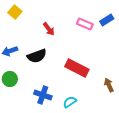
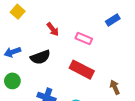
pink rectangle: (85, 24) -> (84, 39), moved

